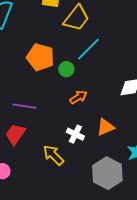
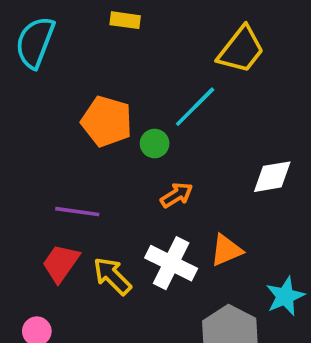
yellow trapezoid: (76, 18) -> (241, 50), moved
white cross: (75, 134) -> (171, 263), size x1.5
yellow arrow: (53, 155) -> (112, 276), moved

